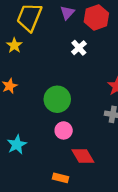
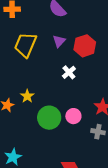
yellow star: (14, 45) -> (27, 96), moved
pink circle: (64, 130) -> (73, 116), moved

